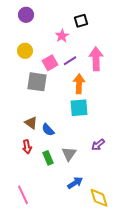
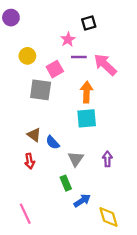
purple circle: (26, 15) -> (11, 18), moved
pink arrow: (96, 59) -> (105, 65), turned -45
purple line: (70, 61) -> (79, 57), moved, turned 32
purple arrow: (98, 145) -> (107, 159), turned 128
gray triangle: (69, 154) -> (76, 159), moved
green rectangle: (48, 158) -> (66, 183), moved

